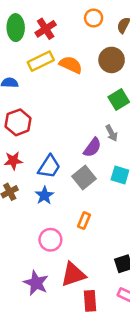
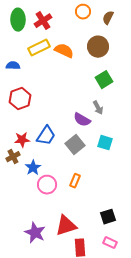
purple semicircle: (92, 147) -> (82, 120), turned 84
red star: (13, 161) -> (22, 140), moved
blue star: (44, 195) -> (33, 168), moved
pink circle: (50, 240) -> (47, 185), moved

